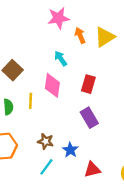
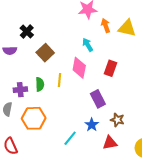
yellow triangle: (105, 37) -> (127, 28), turned 42
purple rectangle: (89, 118) -> (98, 99), moved
brown star: (46, 141) -> (117, 120), moved

